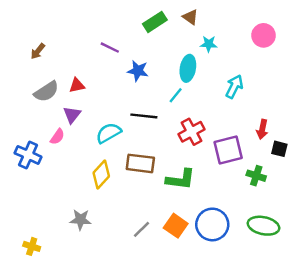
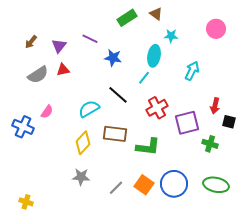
purple triangle: (72, 115) -> (59, 46), moved
black line: (144, 116) -> (118, 95), turned 35
gray star: (81, 220) -> (81, 177), moved

